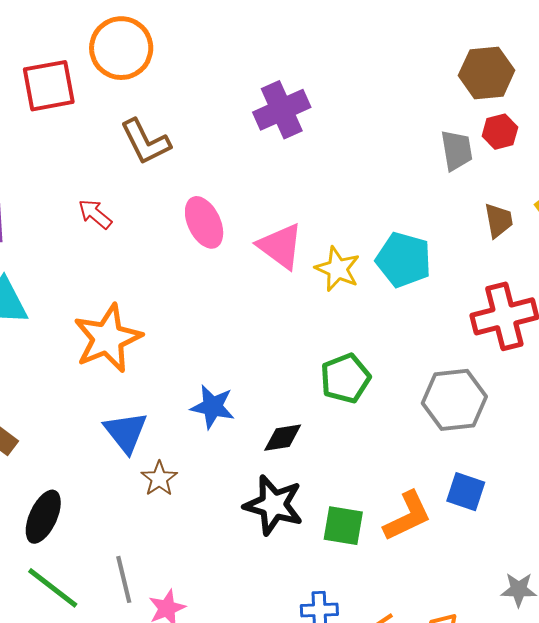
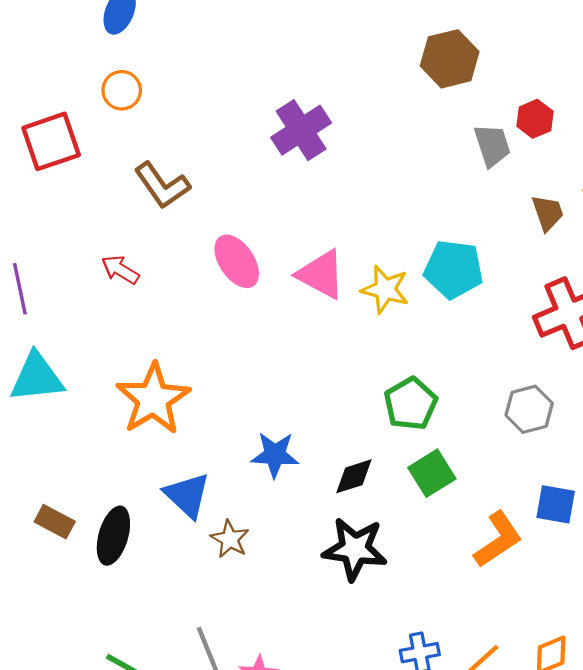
orange circle: (121, 48) -> (122, 90), size x0.6
brown hexagon: (487, 73) -> (450, 59), moved
gray hexagon: (454, 400) -> (529, 409), size x0.7
black ellipse: (43, 517) -> (113, 536), moved
green square: (343, 526) -> (432, 473), moved, turned -33

